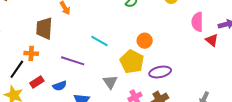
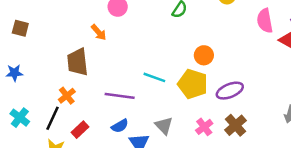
cyan line: (99, 41) -> (154, 77), moved
orange cross: (31, 53) -> (67, 96), turned -32
gray triangle: (110, 82) -> (164, 126), moved
blue semicircle: (60, 86) -> (120, 126), moved

